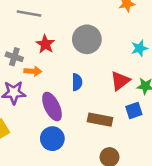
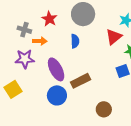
red triangle: (120, 81) -> (114, 37), moved
blue semicircle: (77, 82) -> (75, 41), moved
brown rectangle: (100, 120) -> (80, 81), moved, turned -36

